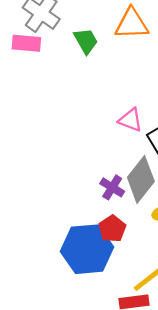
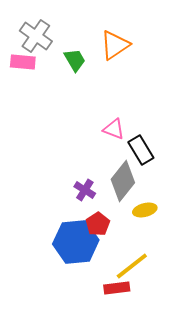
orange triangle: (132, 24) -> (115, 45), turned -32
purple cross: (112, 187) -> (85, 190), moved

